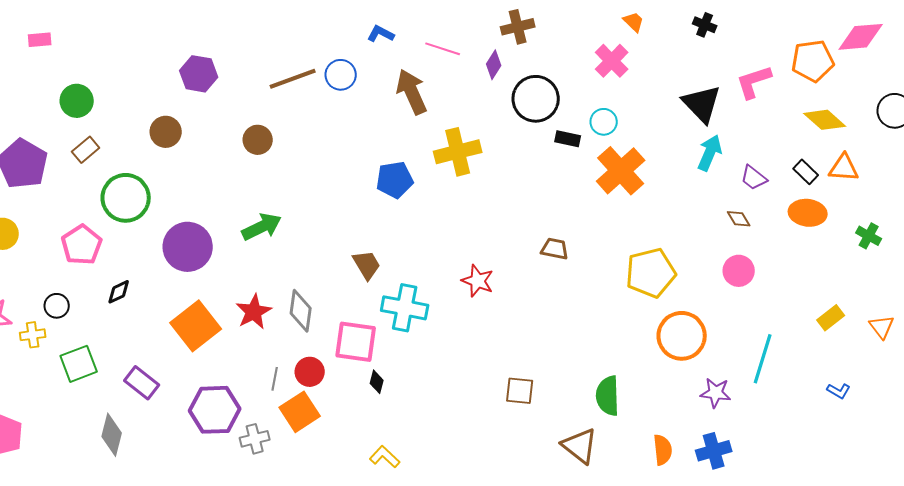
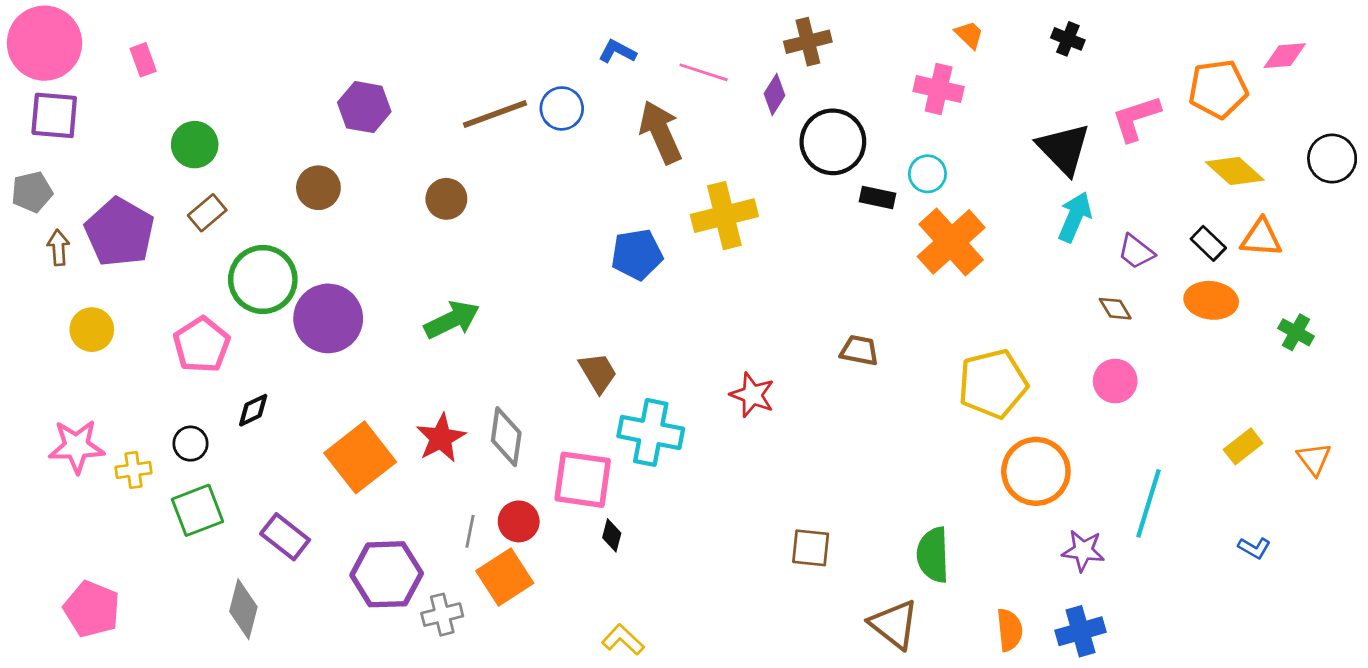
pink diamond: (861, 37) -> (1285, 56), size x0.7
pink rectangle: (40, 40) -> (143, 60), turned 75
pink cross: (612, 61) -> (939, 89), turned -32
purple circle: (188, 247) -> (328, 318), moved
black circle: (57, 306) -> (190, 444), moved

